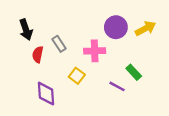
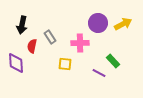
black arrow: (26, 30) -> (22, 25), turned 30
yellow square: (77, 76) -> (65, 64), turned -32
purple diamond: (46, 94) -> (16, 63), moved

